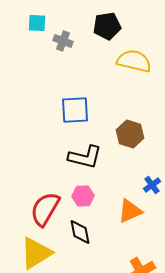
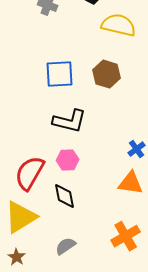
brown hexagon: (130, 134) -> (107, 74), moved
orange triangle: (130, 211) -> (131, 183), moved, turned 32

